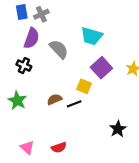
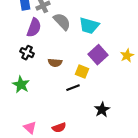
gray semicircle: (59, 49) -> (62, 22), moved
brown semicircle: (54, 99) -> (55, 63), moved, turned -152
black star: (118, 129) -> (102, 110), moved

